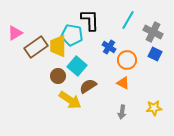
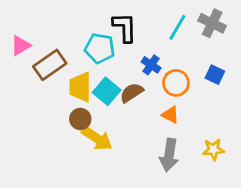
gray cross: (153, 32) -> (212, 23), moved
yellow trapezoid: (58, 46) -> (80, 87), moved
brown circle: (58, 76) -> (80, 119), moved
brown semicircle: (88, 86) -> (132, 93), moved
gray arrow: (122, 112) -> (169, 155), size x1.6

